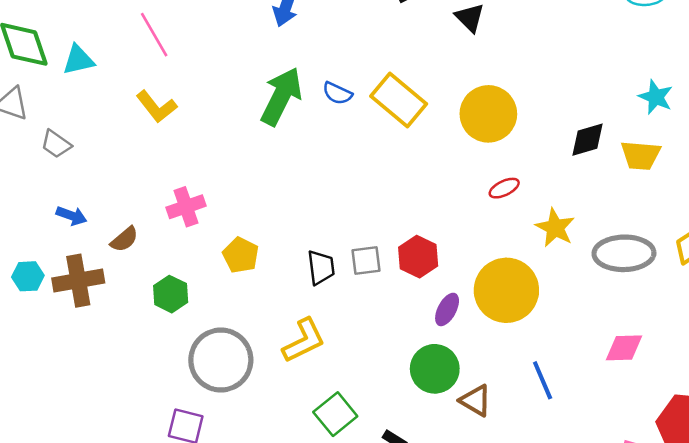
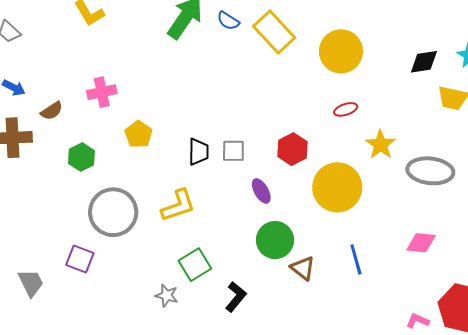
black diamond: (587, 140) -> (424, 62), moved
red hexagon: (418, 257) -> (292, 149), moved
purple ellipse: (447, 309) -> (261, 191), moved, turned -65

